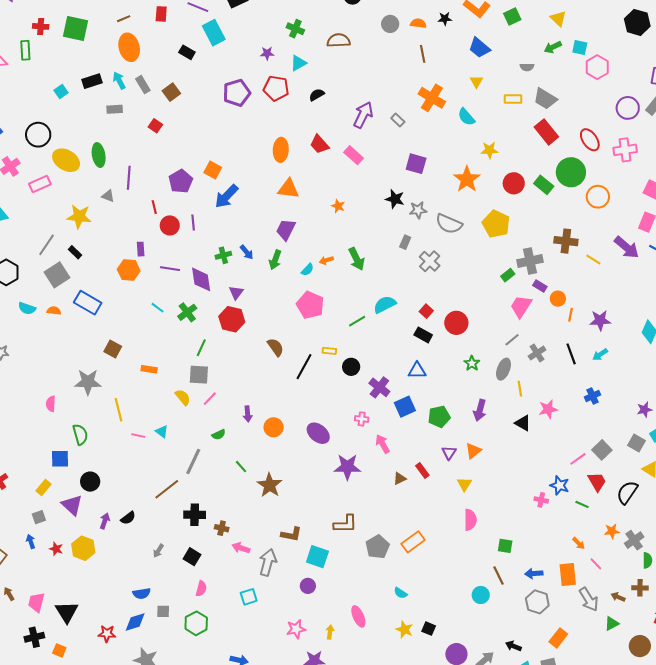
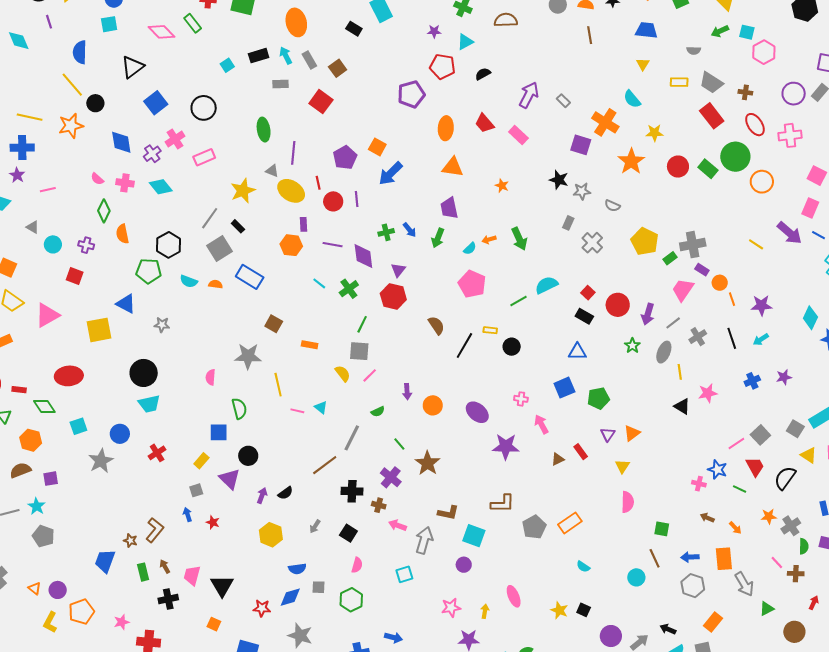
blue trapezoid: (479, 48) -> (647, 30), turned 145
green rectangle: (25, 50) -> (193, 23), turned -36
purple pentagon: (237, 93) -> (411, 94), moved
orange cross: (432, 98) -> (605, 122), moved
red square: (155, 126) -> (321, 102), size x1.6
yellow ellipse: (66, 160) -> (291, 191), moved
yellow star: (79, 217) -> (243, 191), turned -30
gray semicircle: (449, 224) -> (612, 206), size x0.6
yellow pentagon: (496, 224) -> (645, 241), moved
purple trapezoid: (286, 230) -> (449, 208), turned -40
brown cross: (566, 241) -> (745, 92), moved, size x0.6
orange line: (570, 315) -> (732, 299), turned -32
purple cross: (379, 387) -> (391, 477), moved
purple arrow: (480, 410) -> (648, 314), moved
purple star: (645, 410) -> (784, 377), moved
yellow hexagon: (83, 548) -> (271, 535), moved
pink line: (596, 564) -> (777, 562), moved
cyan semicircle: (401, 593) -> (583, 567), moved
brown arrow: (618, 597) -> (707, 518), moved
black cross: (34, 637) -> (168, 599), moved

